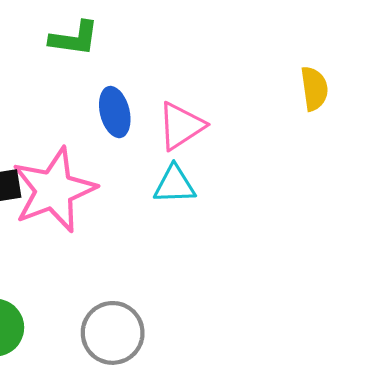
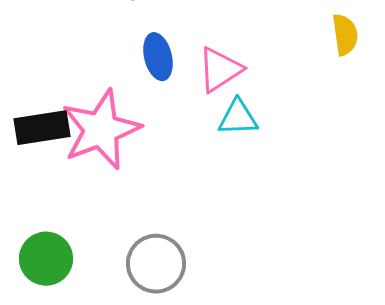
cyan triangle: (175, 185) -> (238, 118), moved

